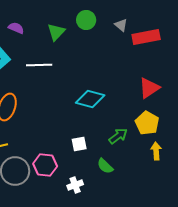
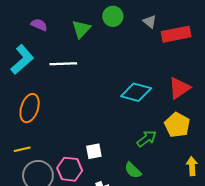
cyan diamond: (90, 99) -> (136, 92), moved
white square: (79, 144) -> (94, 151), moved
yellow arrow: (156, 151) -> (192, 166), moved

